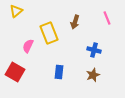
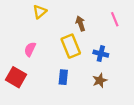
yellow triangle: (16, 11) -> (40, 12), moved
brown arrow: (75, 22) -> (80, 24), turned 144
yellow rectangle: (49, 33) -> (71, 46), moved

